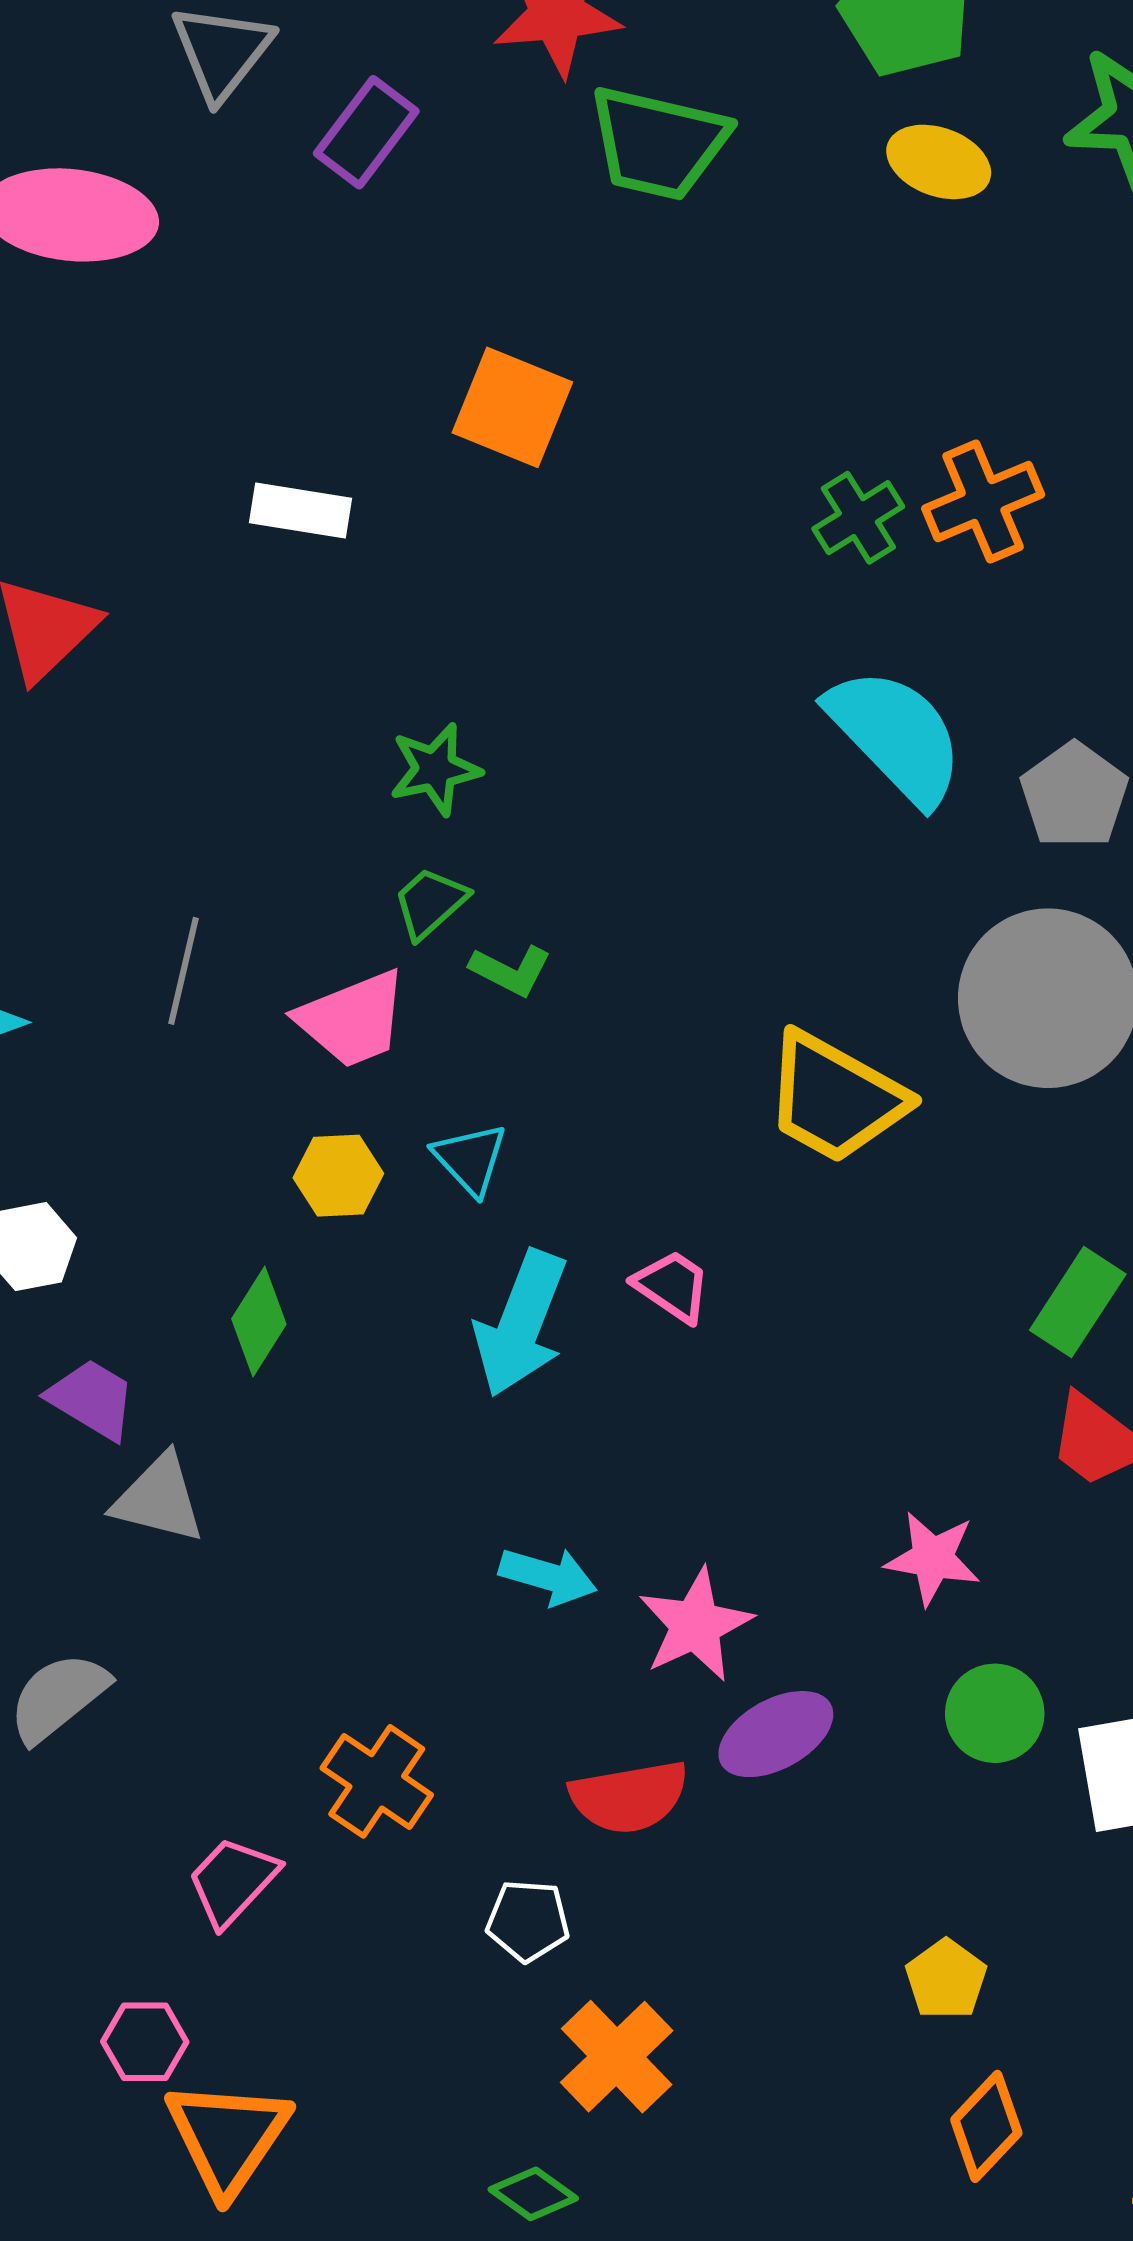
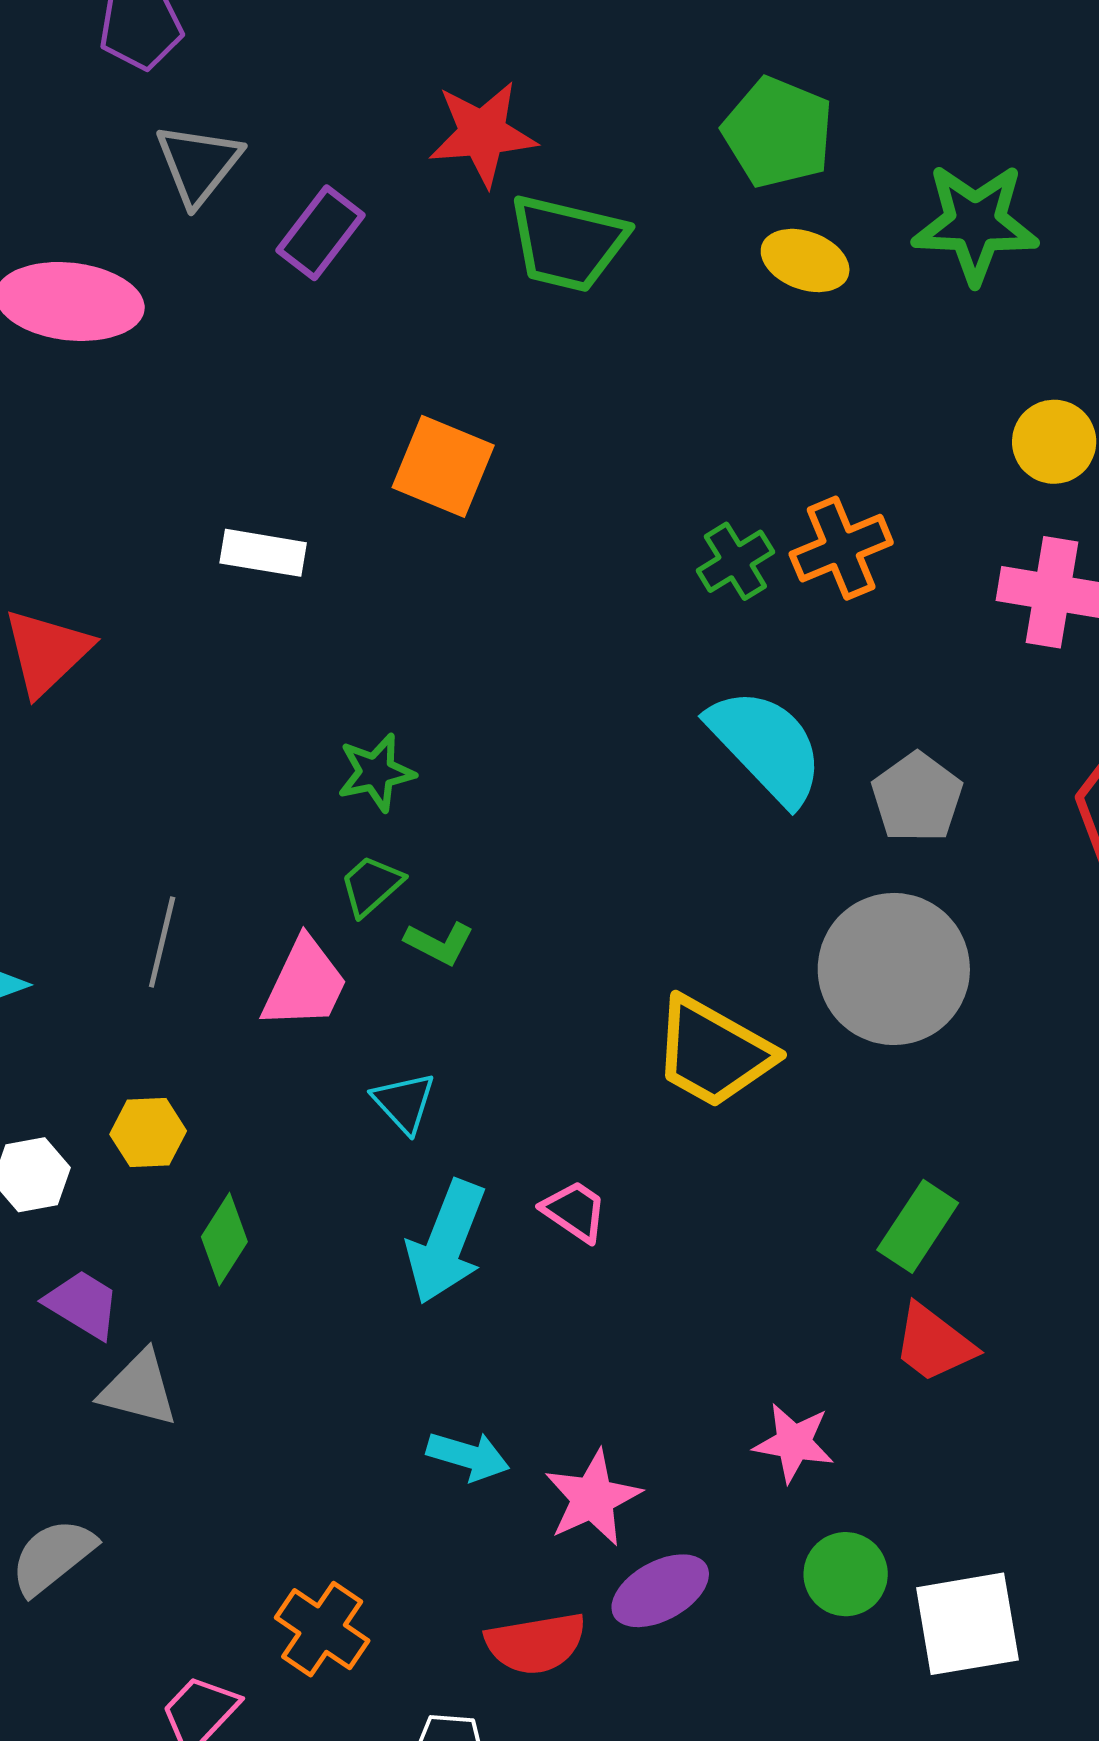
pink trapezoid: (352, 1019) -> (305, 984), turned -43
yellow hexagon: (338, 1176) -> (148, 1133), moved

